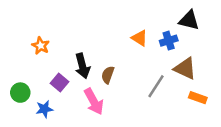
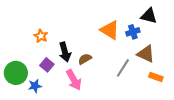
orange triangle: (139, 38) -> (110, 30), size x1.5
orange star: (41, 46) -> (41, 36), moved
brown semicircle: (108, 75) -> (85, 59), turned 40
green circle: (20, 93) -> (16, 73), size x1.5

